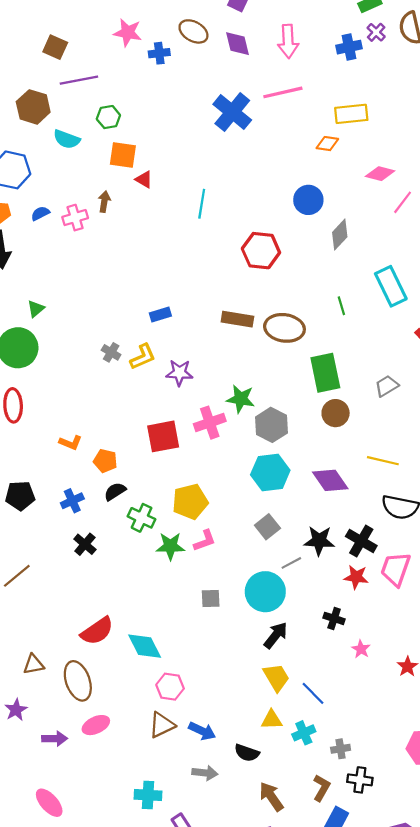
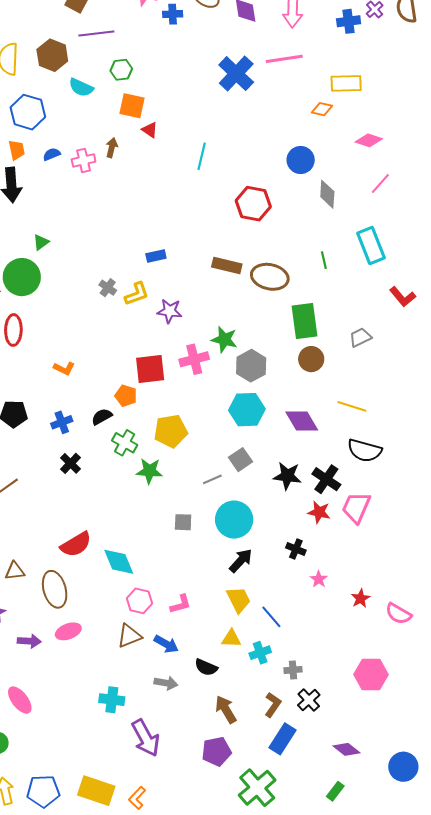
pink line: (403, 202) -> (380, 184), moved
gray diamond: (340, 235) -> (327, 194), turned -44
orange pentagon: (105, 461) -> (126, 396), moved
pink L-shape: (205, 541) -> (180, 604), moved
gray line: (291, 563) -> (212, 479), moved
black cross: (360, 780) -> (309, 700), turned 35

